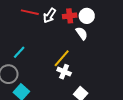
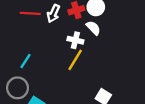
white cross: (64, 72) -> (75, 40), moved

